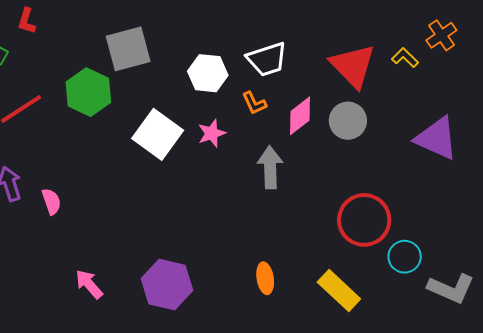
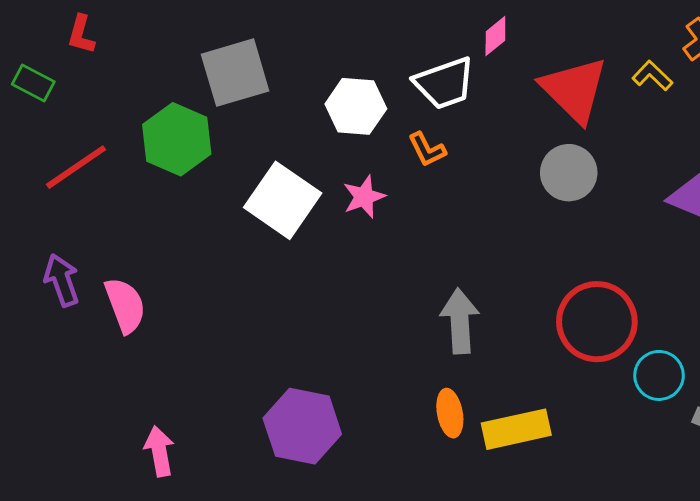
pink diamond: (300, 116) -> (495, 36), moved, size x0.7
gray arrow: (270, 167) -> (460, 321), moved
pink semicircle: (51, 201) -> (125, 305), size x1.4
pink arrow: (89, 284) -> (159, 451), moved, turned 32
yellow rectangle: (339, 291) -> (516, 429), moved, turned -54

